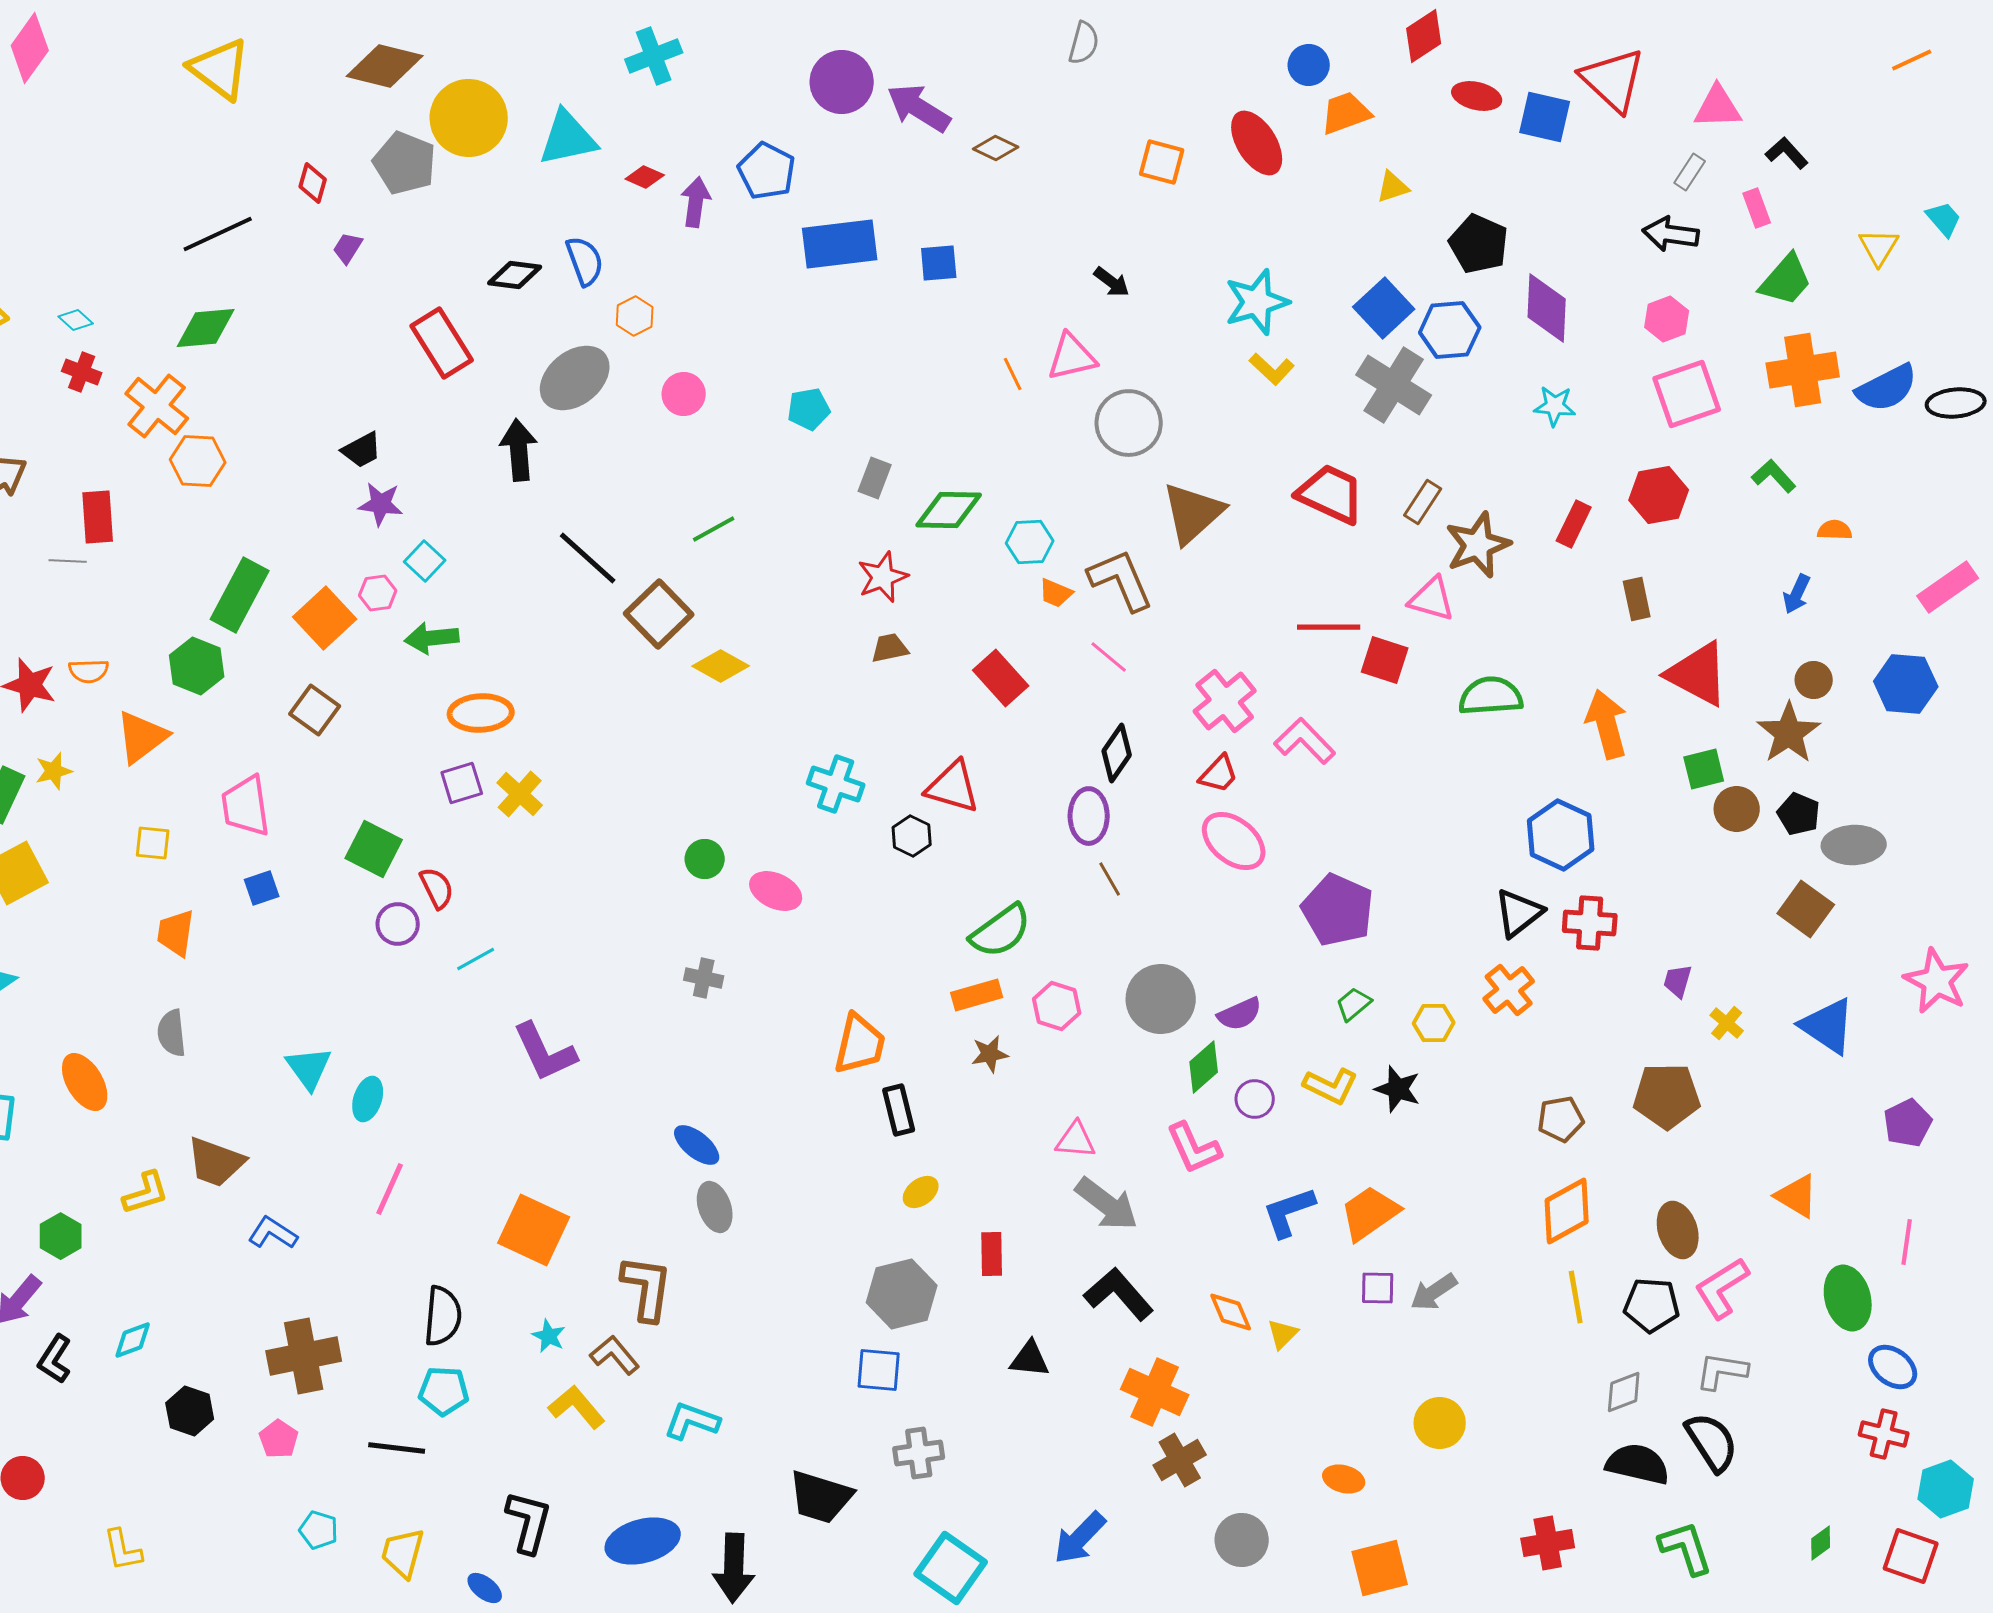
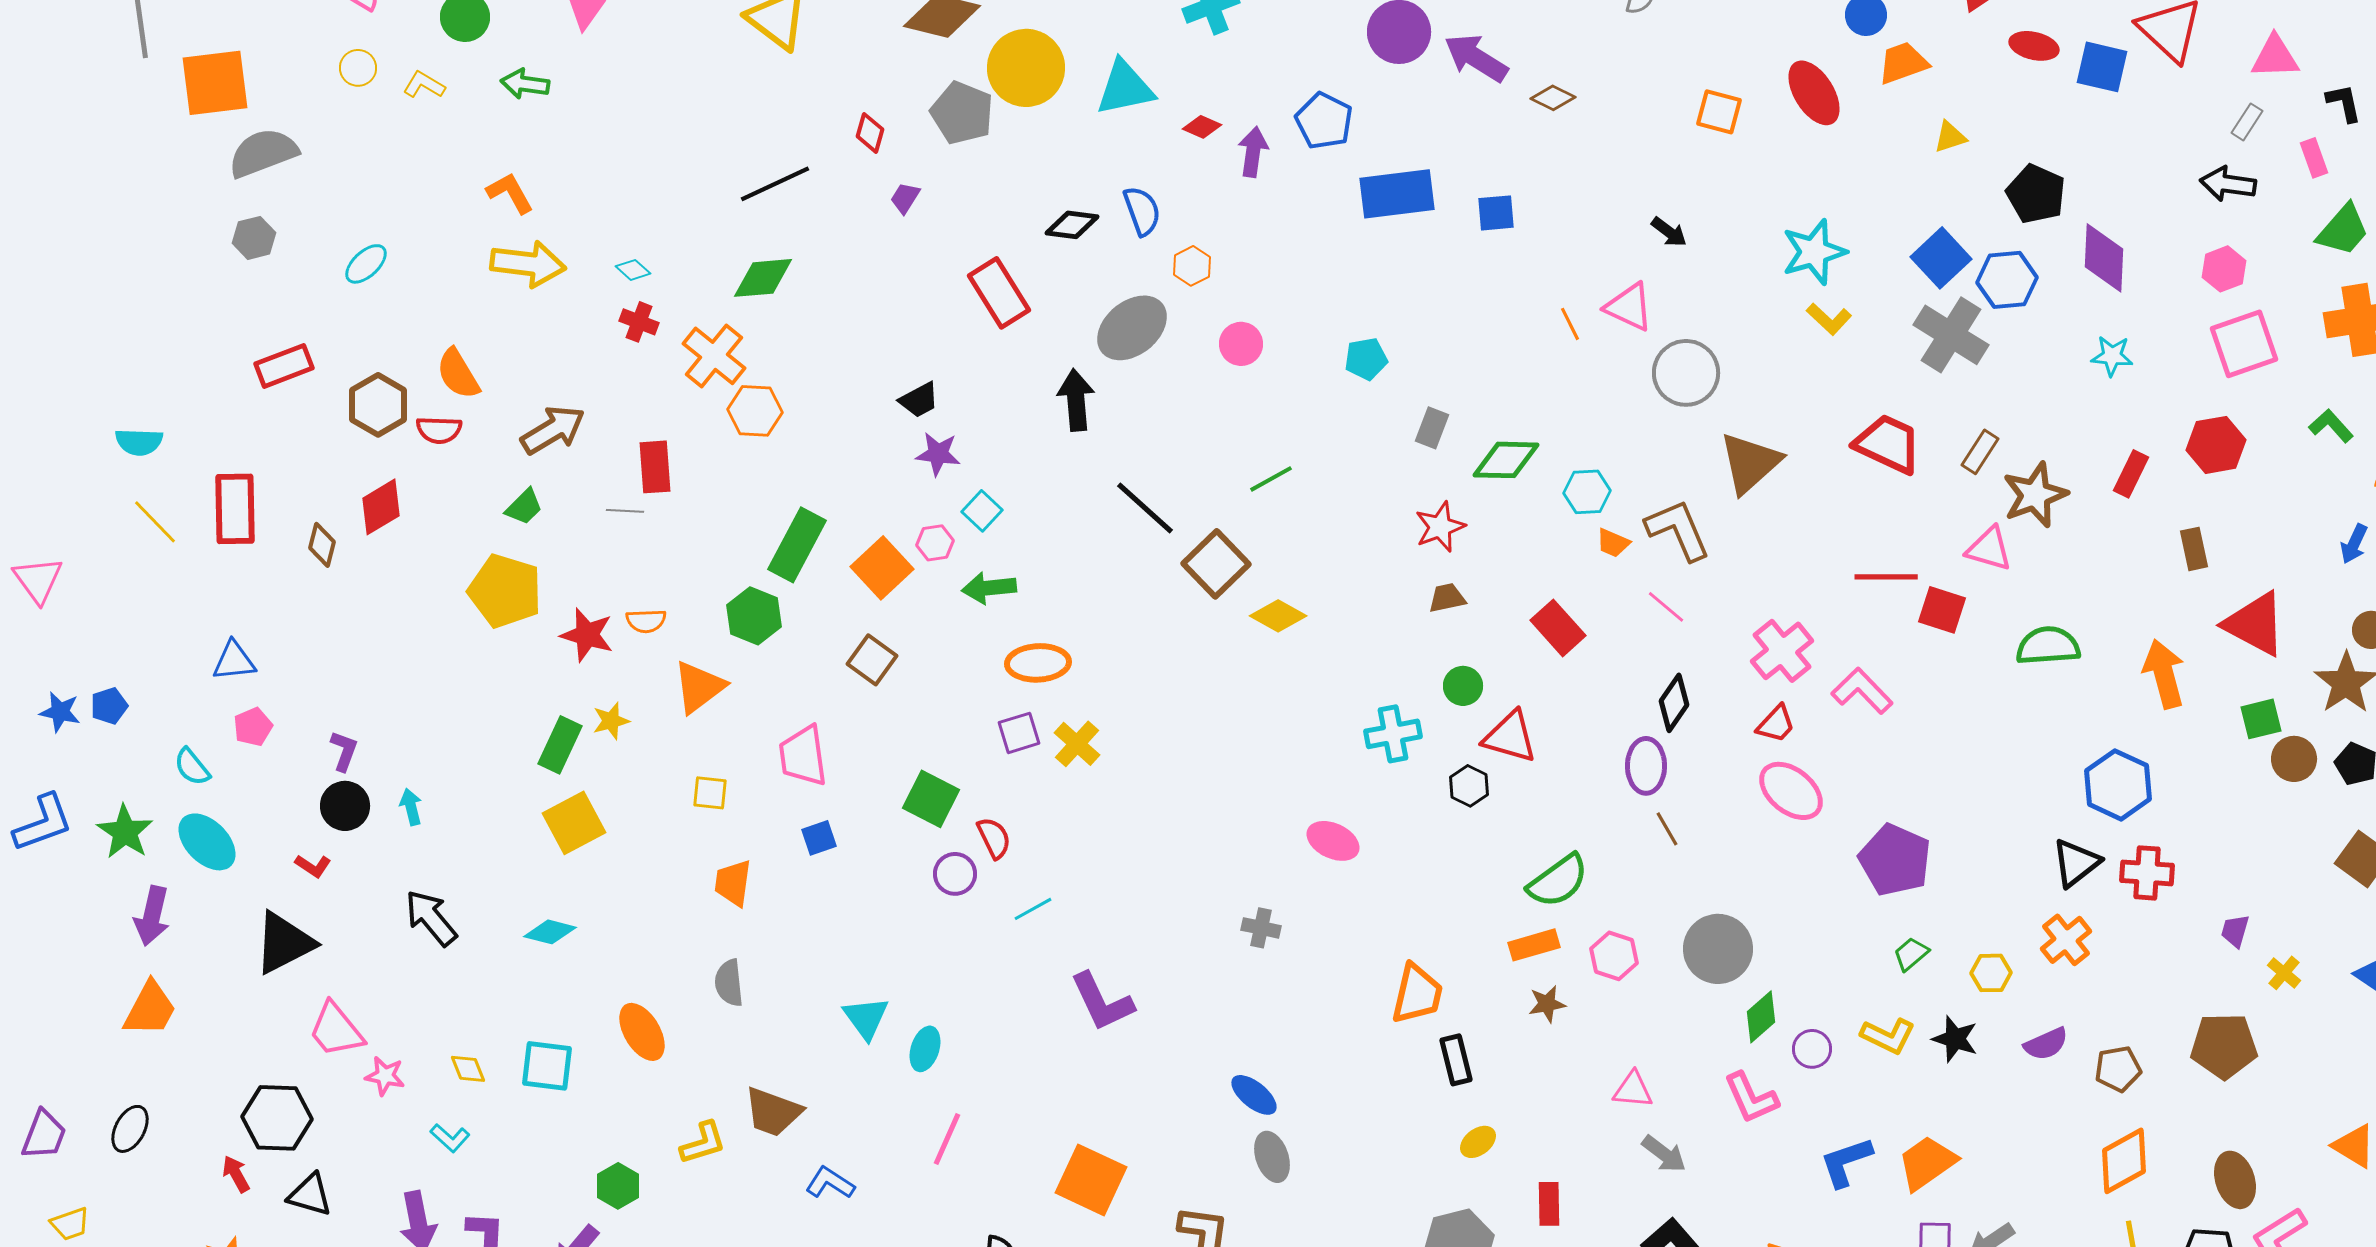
black L-shape: (1787, 153) -> (2344, 103), turned 30
pink triangle: (1072, 357) -> (1629, 307), turned 38
cyan cross: (836, 784) -> (1393, 734), turned -30
green circle: (705, 859) -> (1463, 686), moved
purple semicircle: (1240, 1014) -> (2046, 1044), moved
gray arrow: (1107, 1204) -> (1664, 1154), size x0.7

